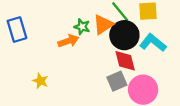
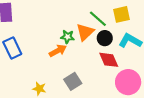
black circle: (124, 35) -> (105, 38), size x0.6
gray square: (117, 81) -> (73, 81), moved

